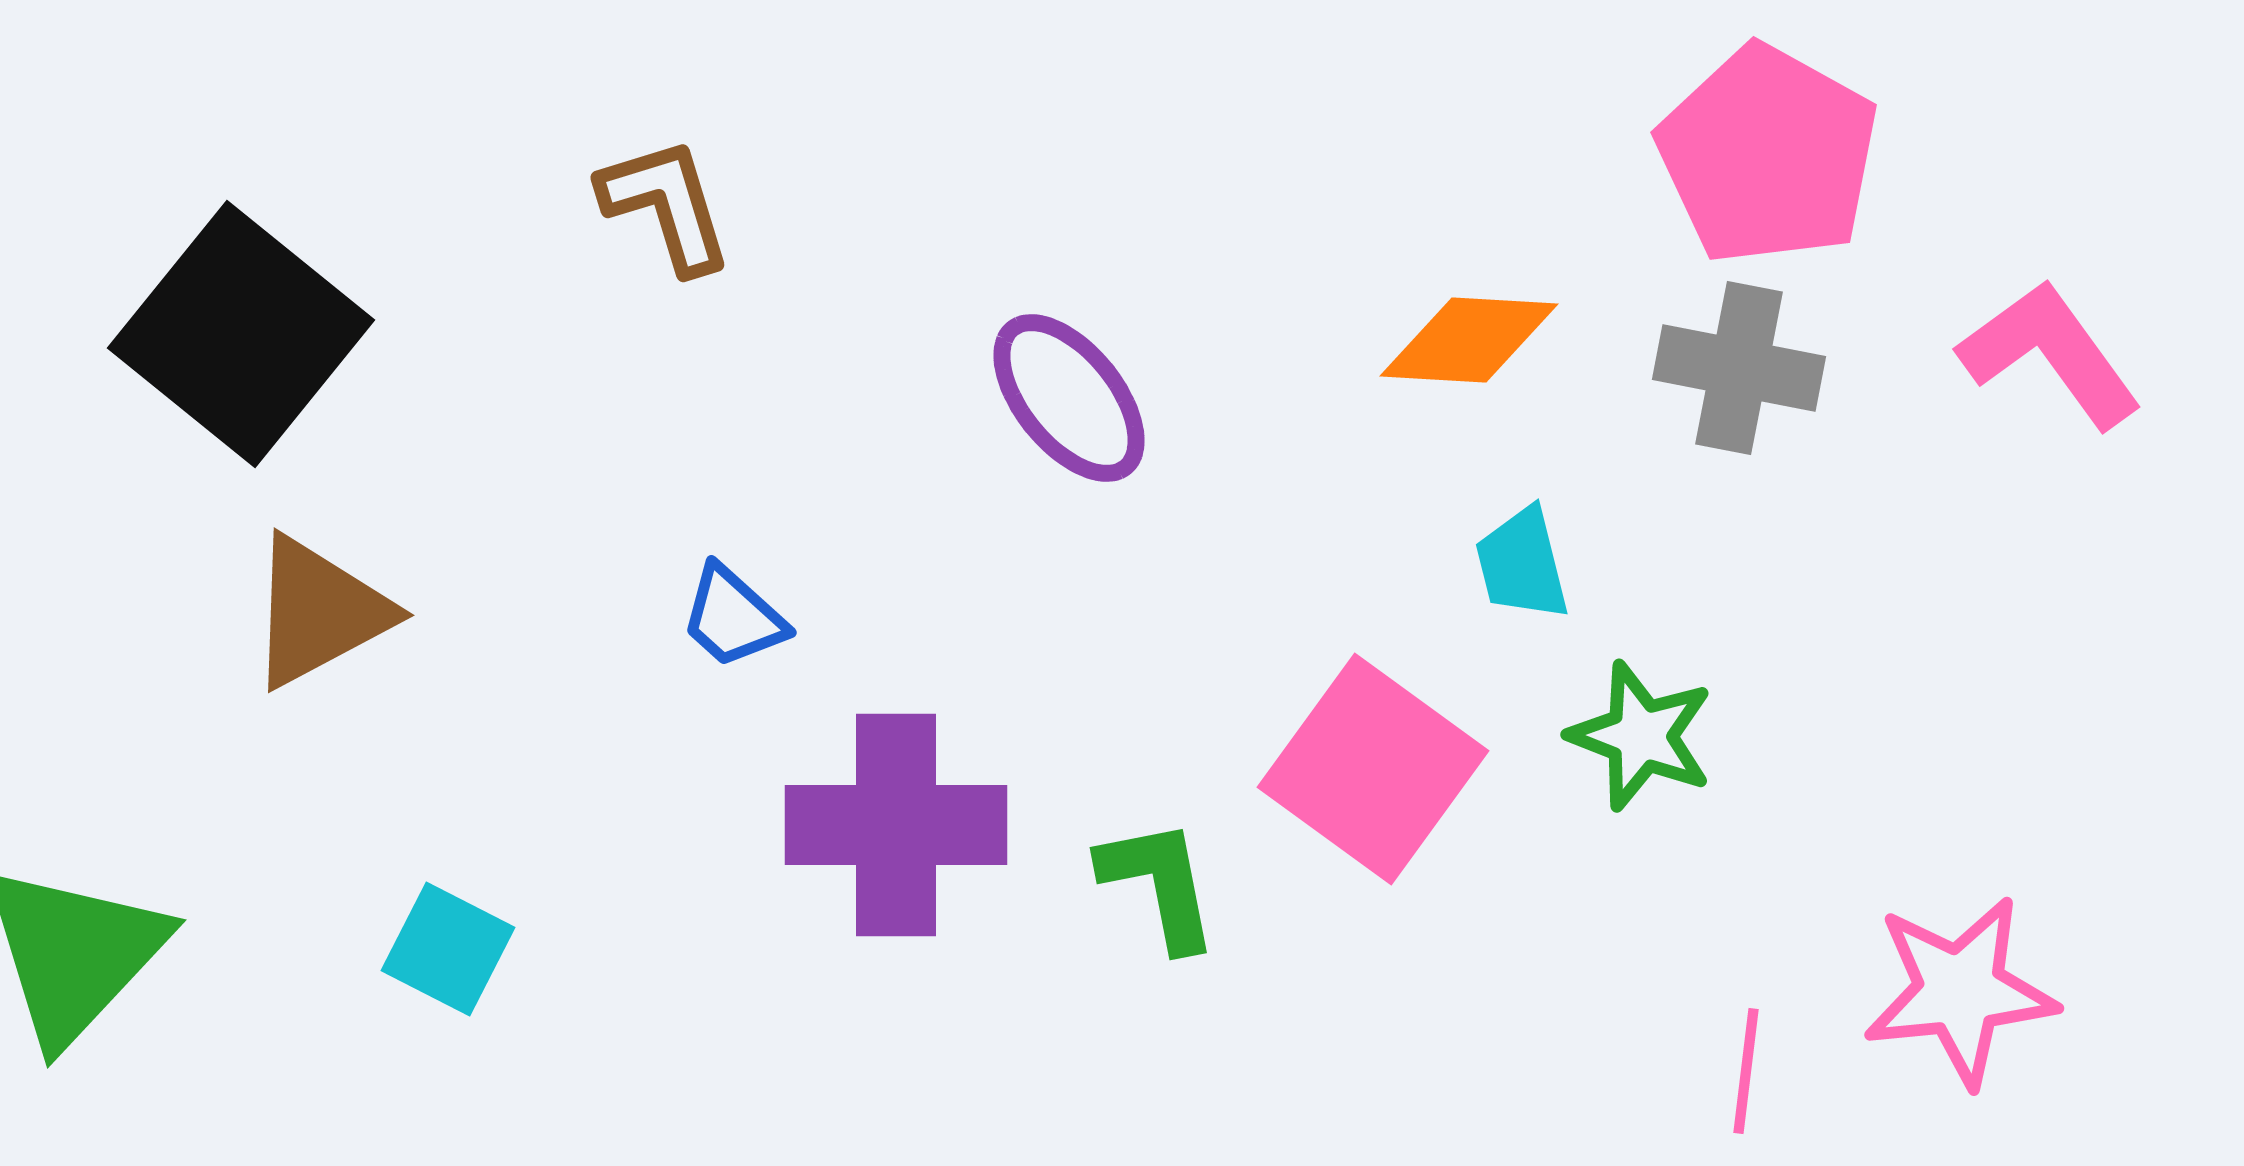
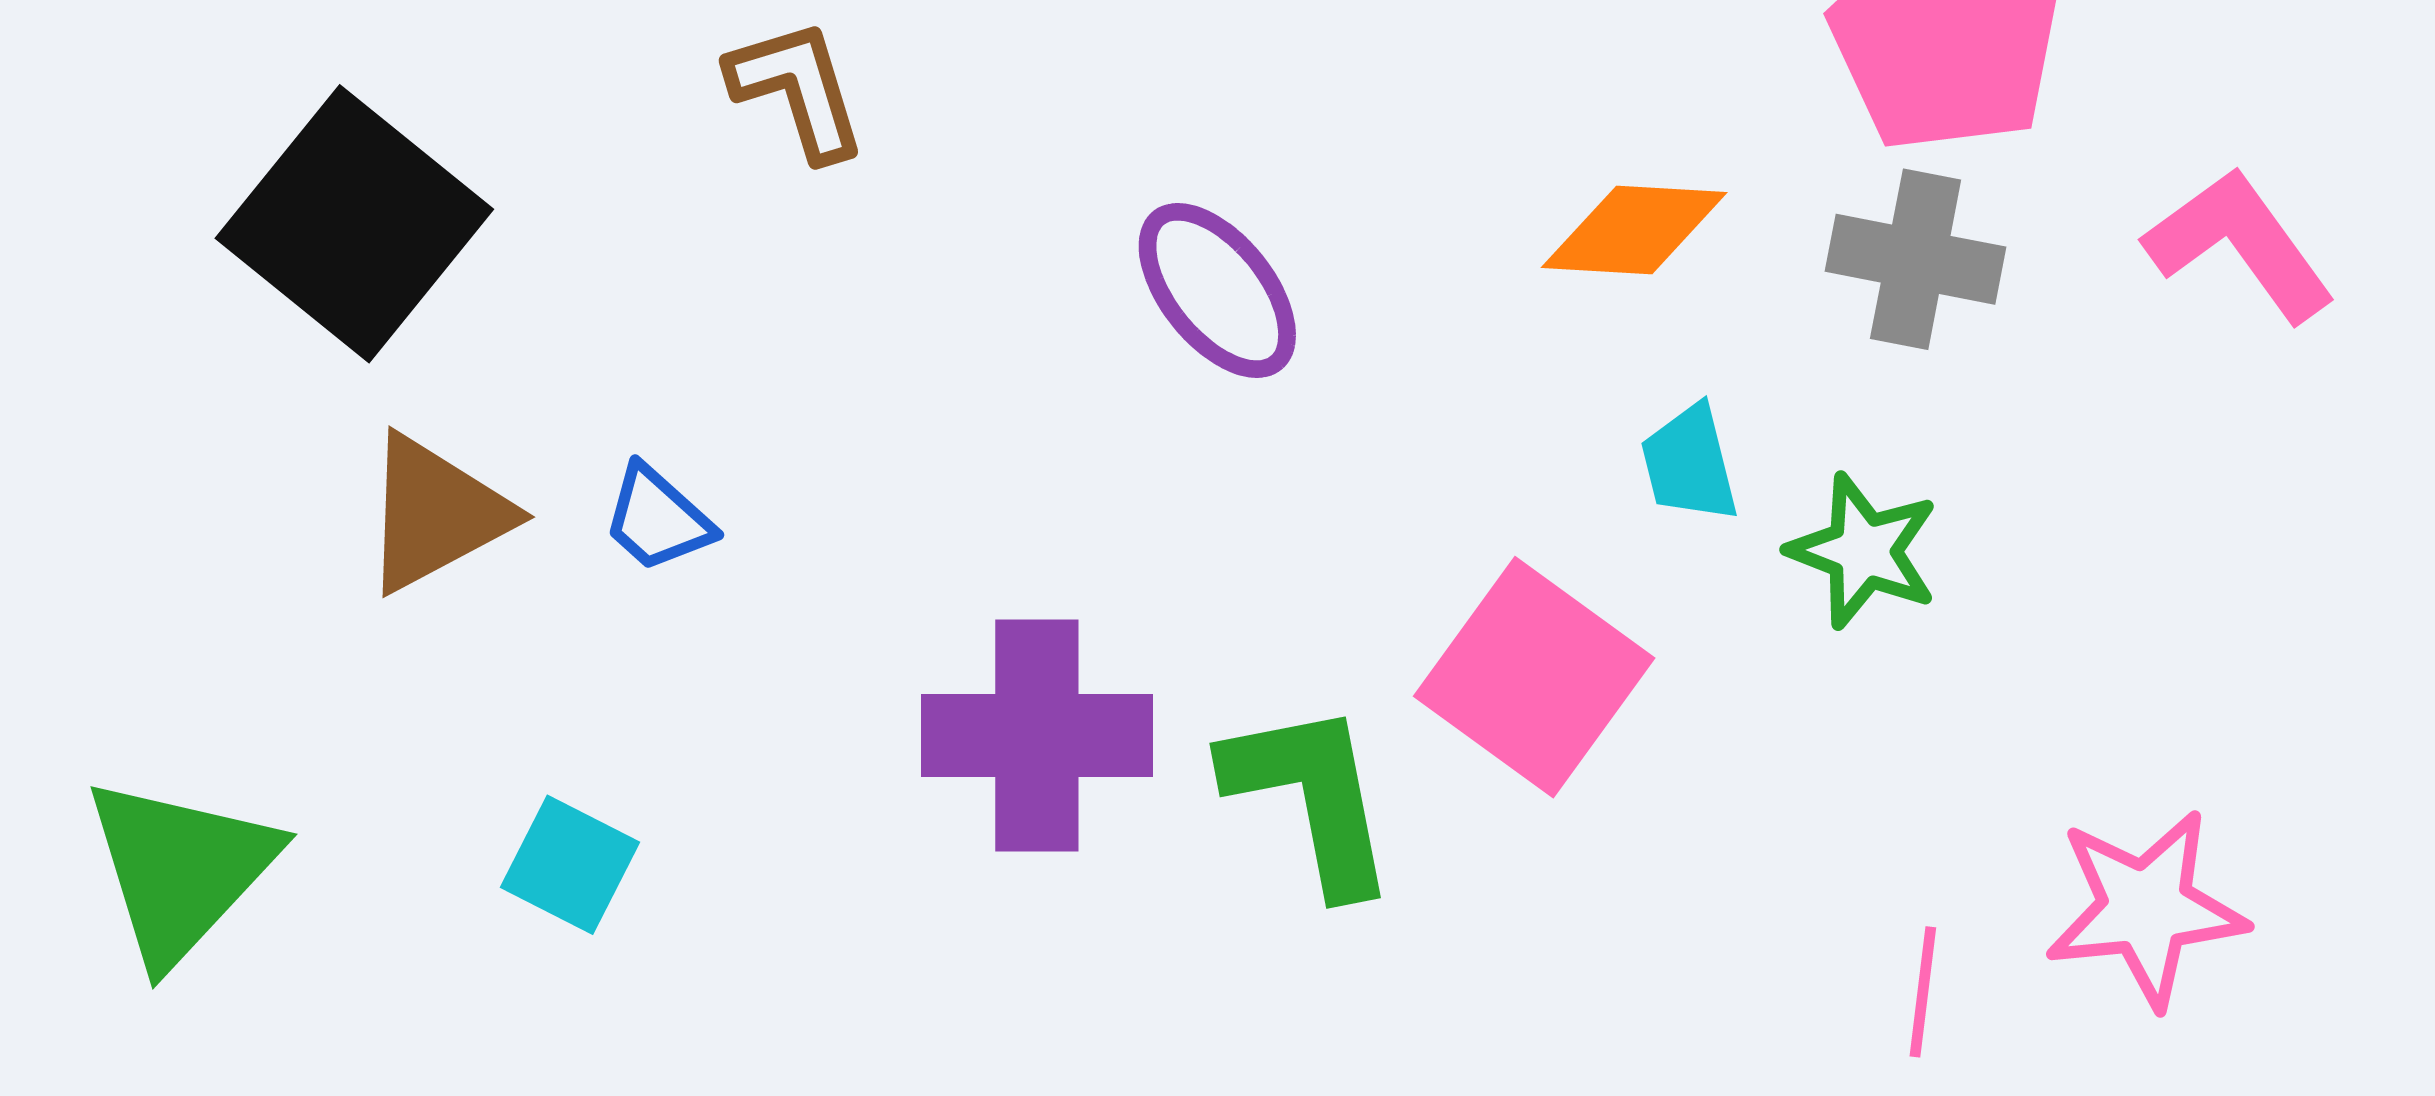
blue trapezoid: (733, 617) -> (658, 519), moved
green star: (1641, 736) -> (1863, 551), moved
green L-shape: (1159, 884) -> (1311, 797), size x1.4

